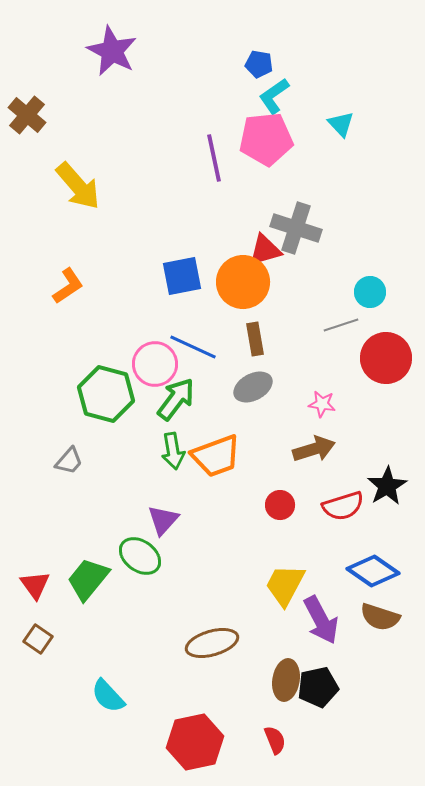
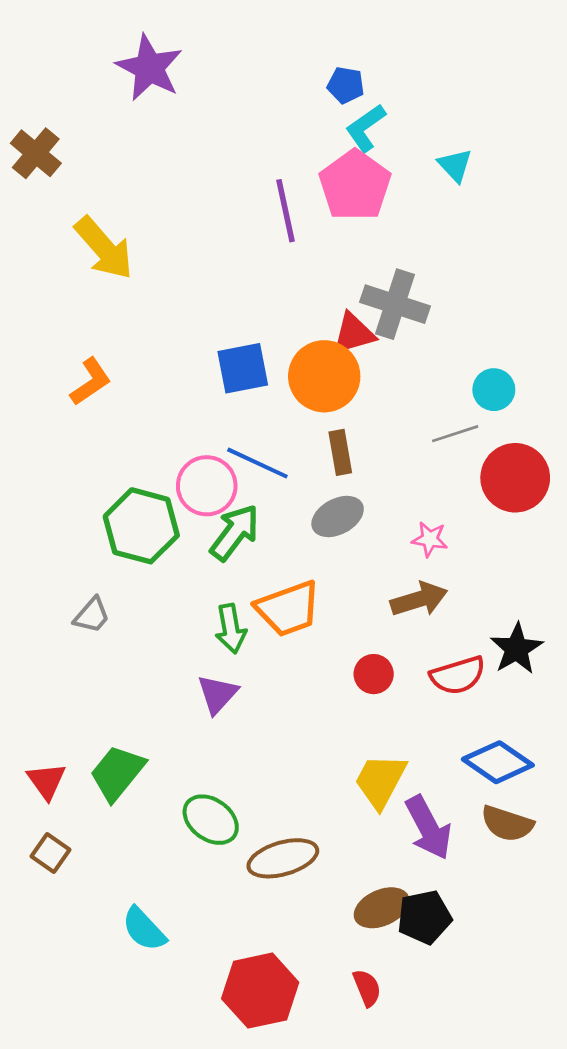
pink pentagon: (266, 139) -> (355, 185), turned -30
green arrow: (173, 451) -> (231, 629), moved
green ellipse: (140, 556) -> (211, 820), moved
brown ellipse: (286, 680) -> (382, 908), turned 57

